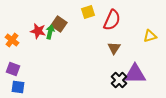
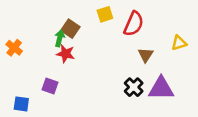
red star: (38, 31) -> (66, 54), moved
brown triangle: (114, 48) -> (146, 55), moved
purple square: (13, 69) -> (50, 86), moved
black cross: (119, 80) -> (134, 87), moved

